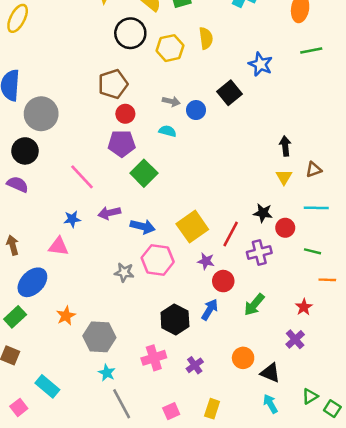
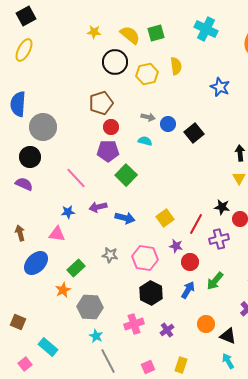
black square: (229, 93) -> (194, 133), moved
yellow square: (192, 227) -> (165, 218), size x0.7
pink hexagon: (158, 260) -> (145, 258), moved
blue arrow: (210, 310) -> (188, 290), moved
green rectangle: (15, 317) -> (76, 268), moved

